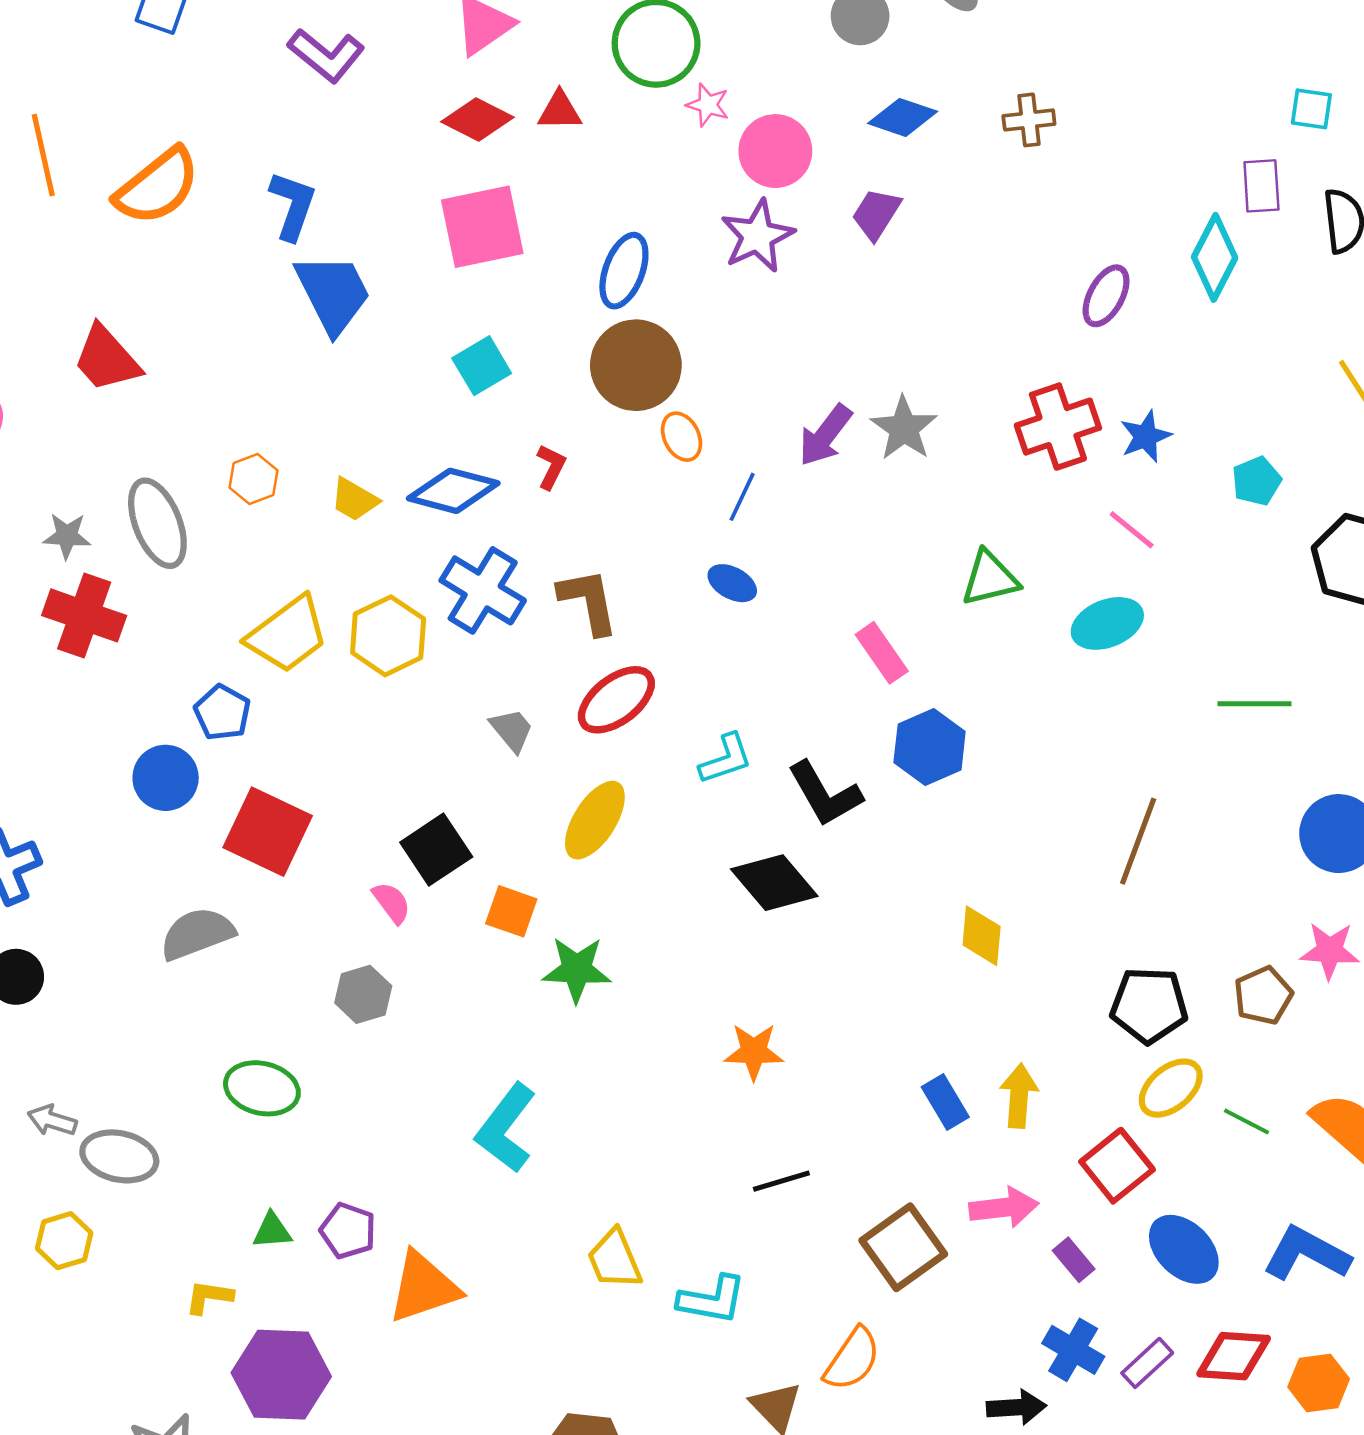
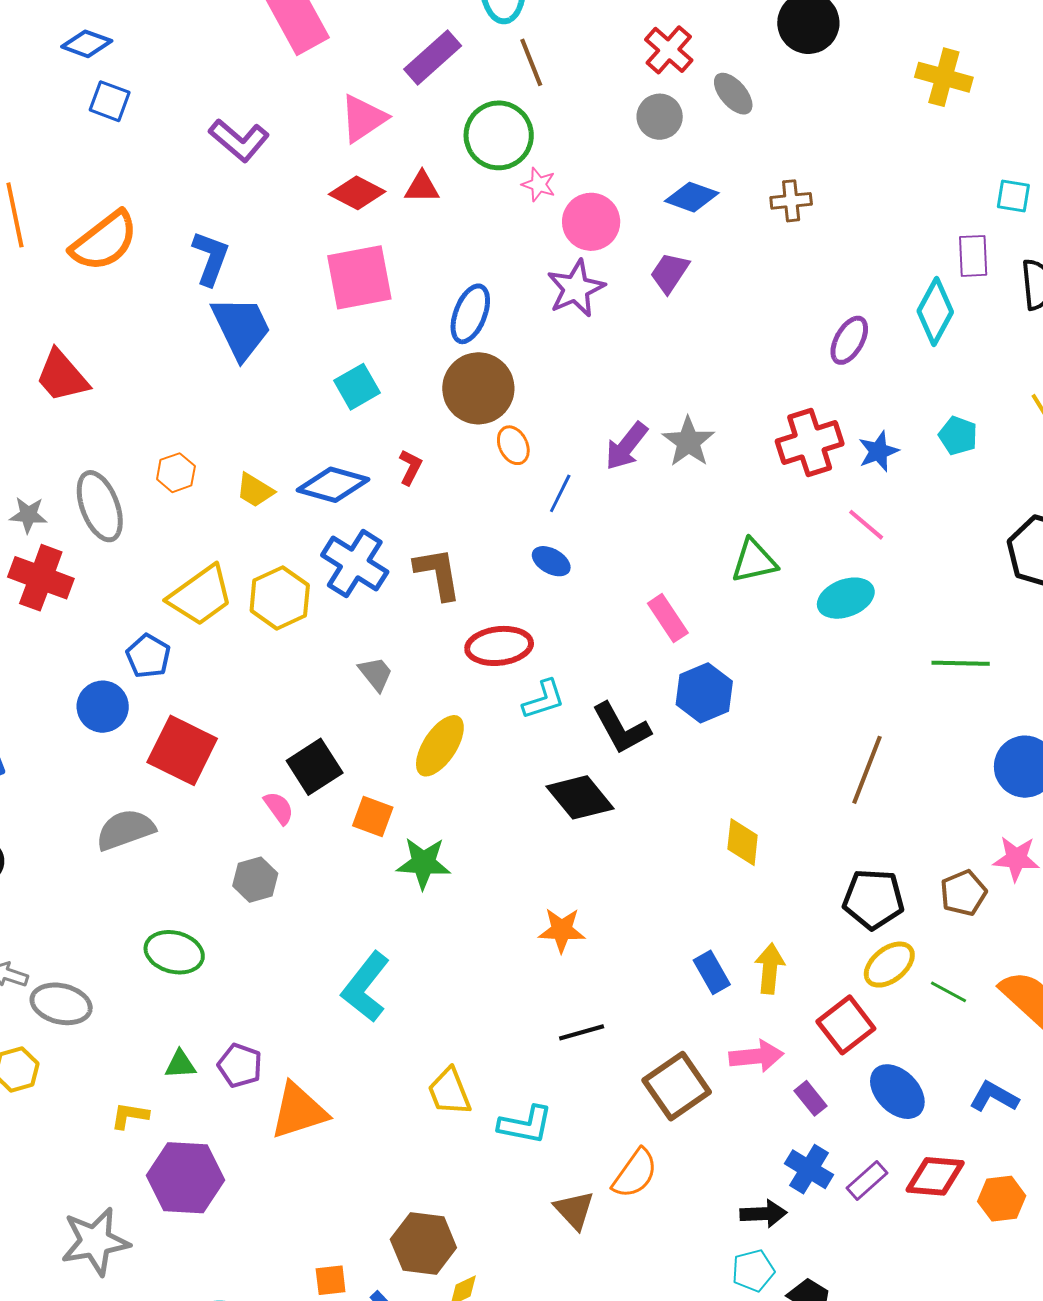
cyan pentagon: (1256, 481) -> (958, 436), moved, turned -30
red ellipse: (616, 700) -> (499, 646), moved, turned 30
blue L-shape: (1307, 1254) -> (994, 1097), size x0.7

